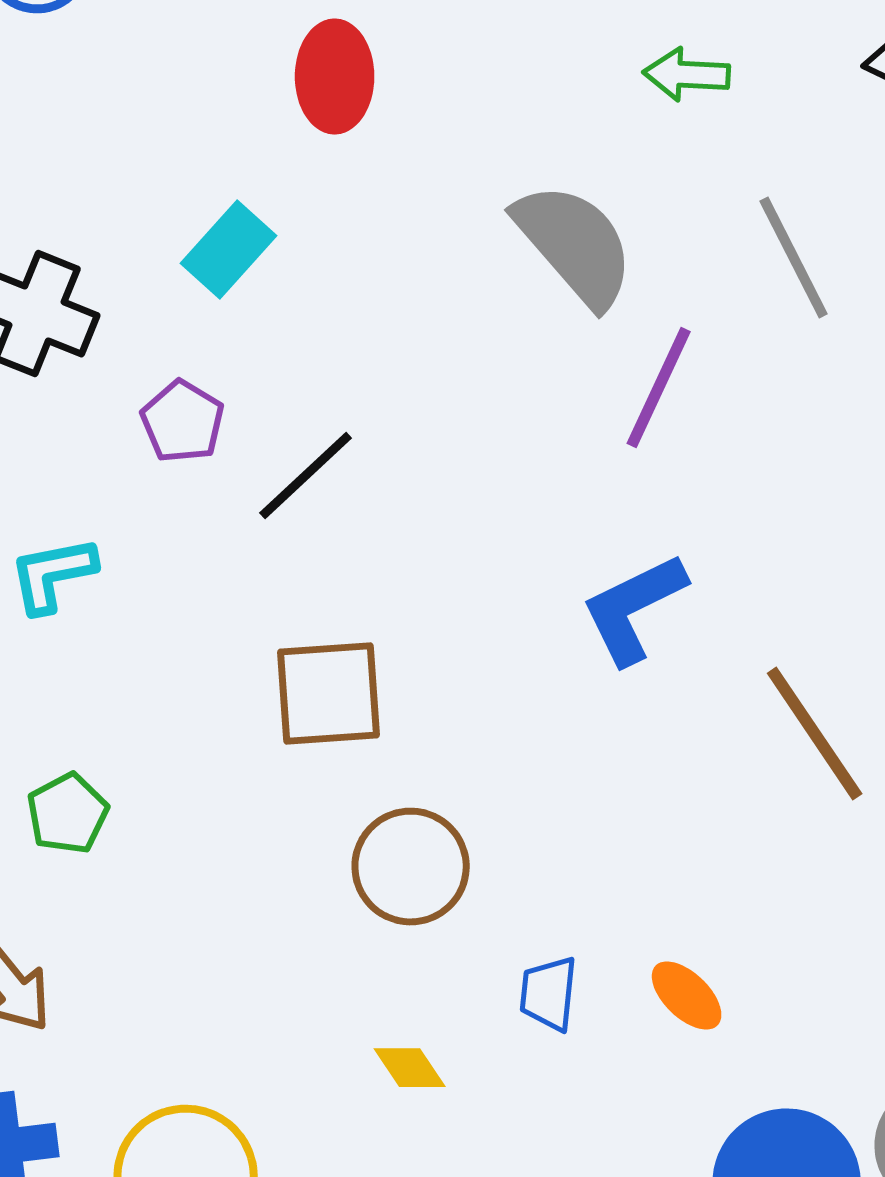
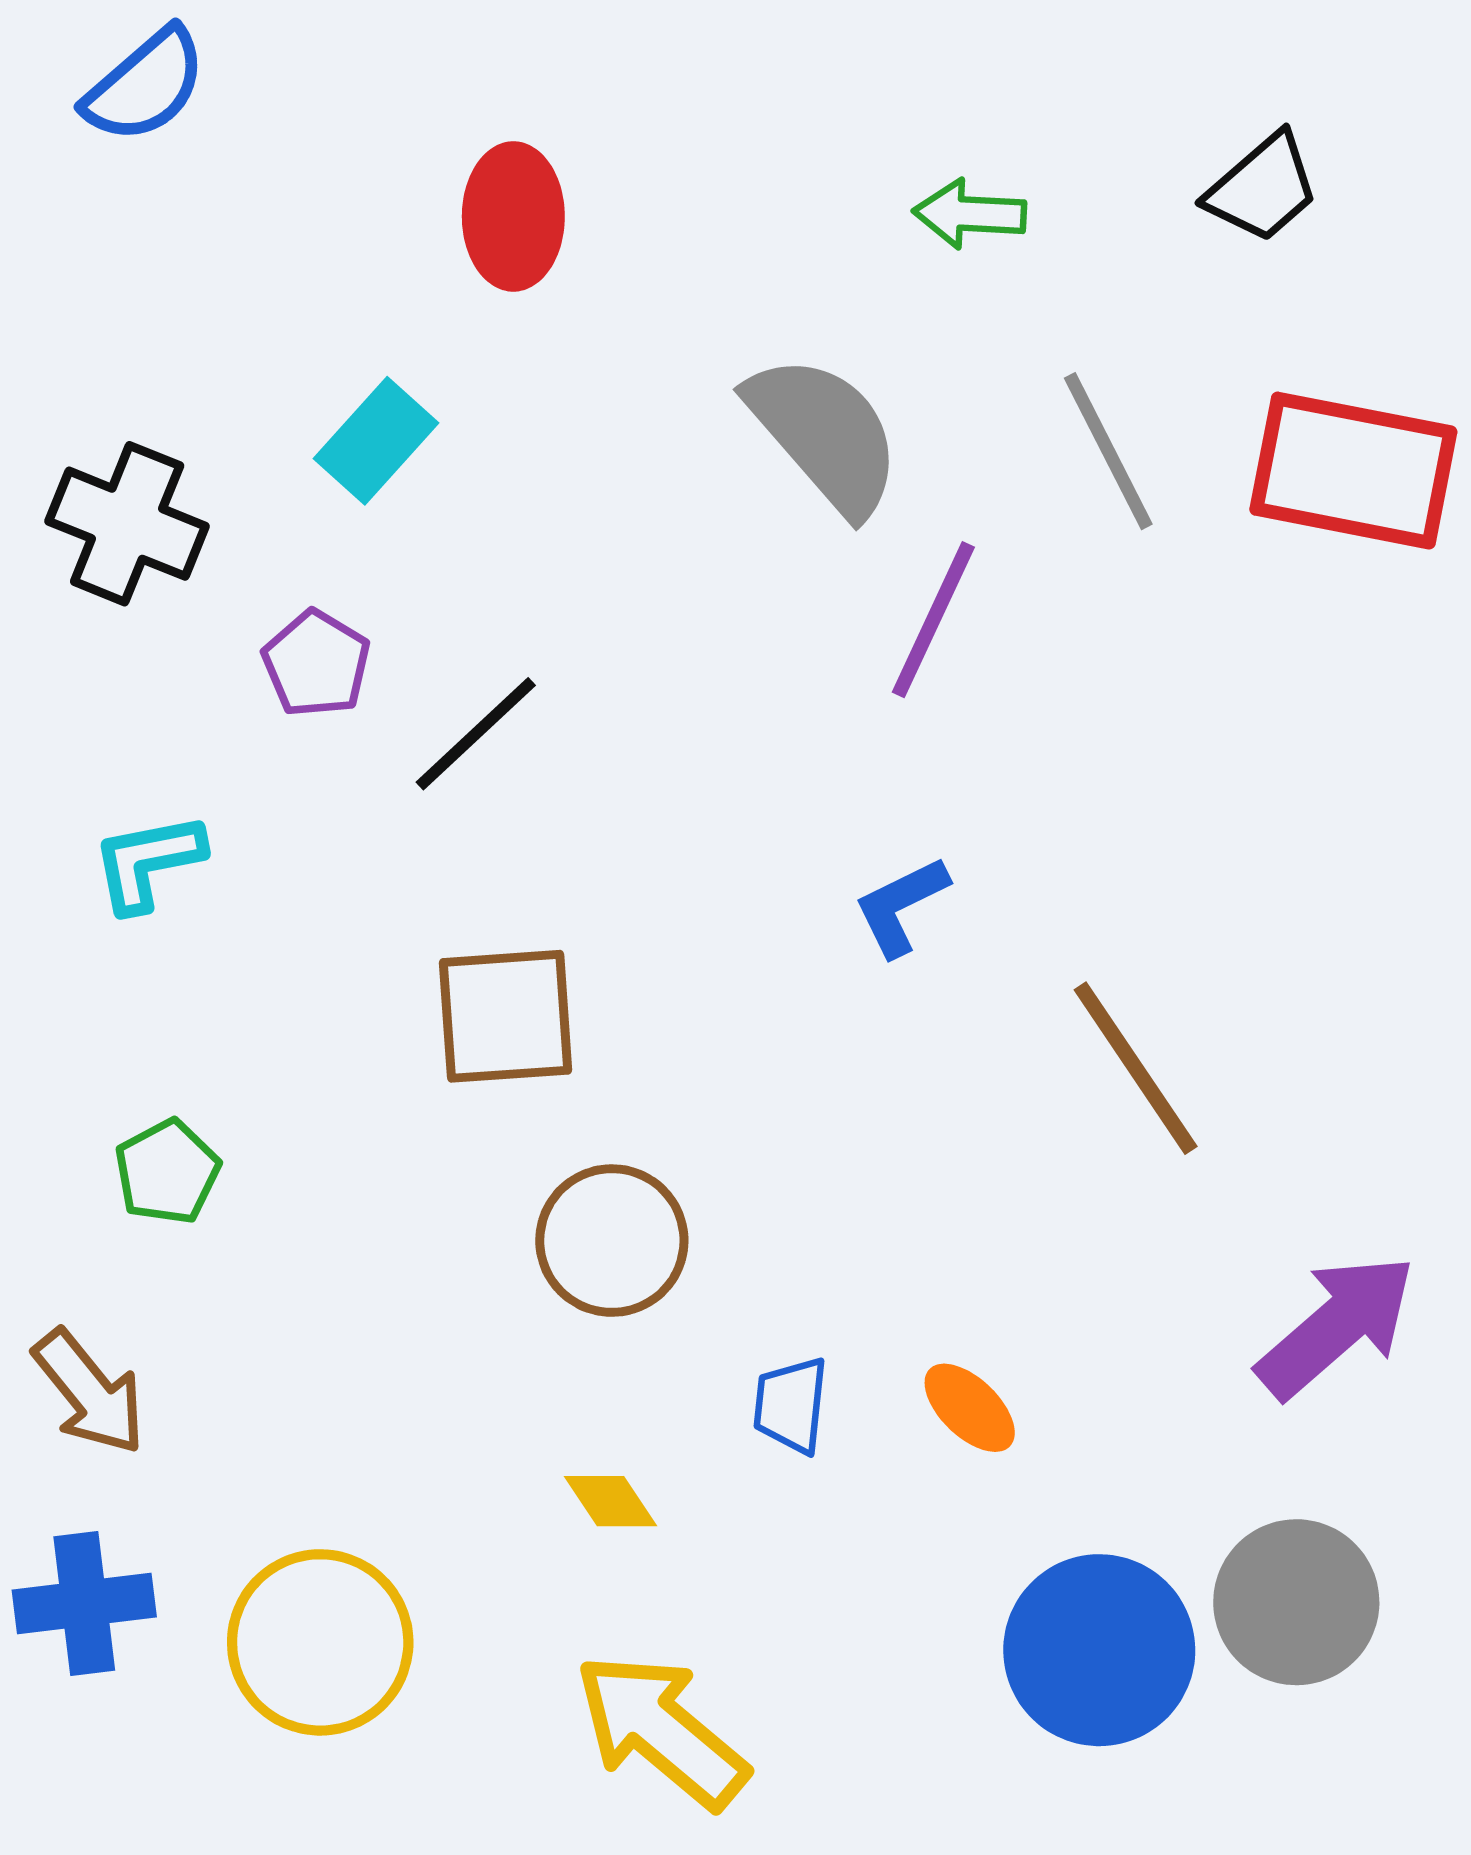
blue L-shape: (634, 609) -> (901, 906), size x0.7

